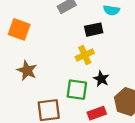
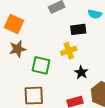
brown star: (27, 70) -> (18, 49), moved, turned 30
green square: (77, 90) -> (41, 65), moved

